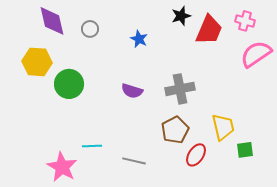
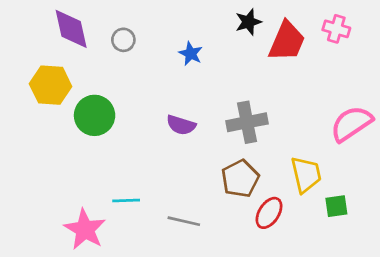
pink semicircle: (256, 54) -> (351, 124), moved

